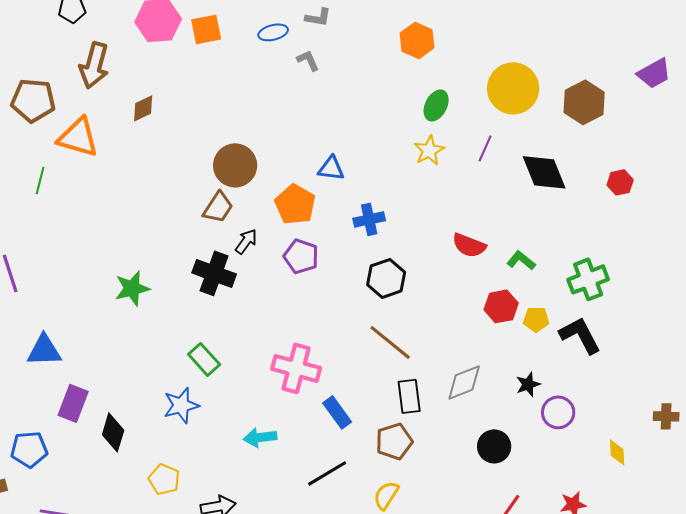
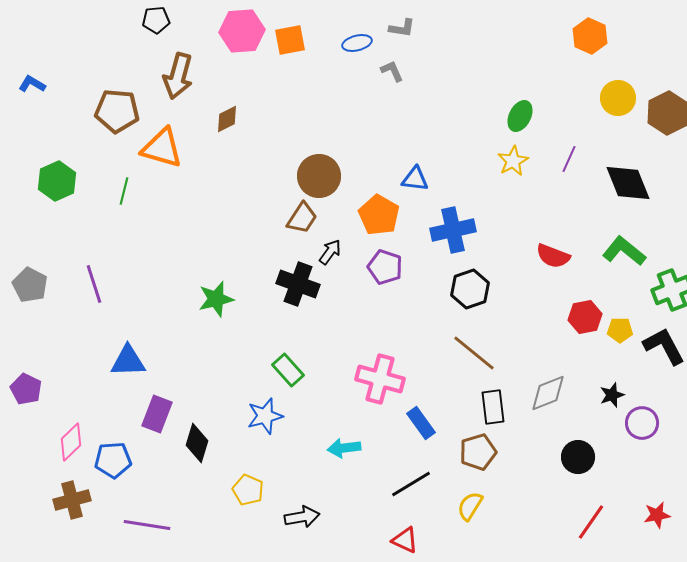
orange hexagon: (417, 40) -> (590, 36), moved
yellow circle: (513, 88) -> (618, 98), moved, size x0.7
blue cross: (369, 219) -> (453, 230), size x1.4
green L-shape: (521, 260) -> (624, 251), moved, size x1.5

